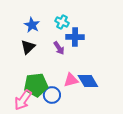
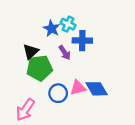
blue star: (32, 25) -> (52, 28), moved
green pentagon: (36, 85) -> (39, 68), moved
blue circle: (52, 95) -> (58, 93), moved

